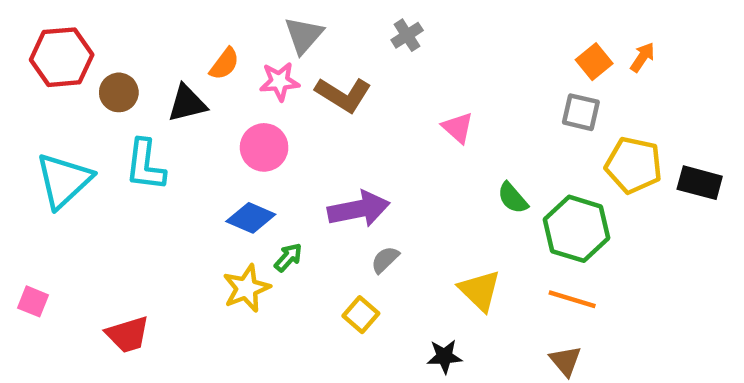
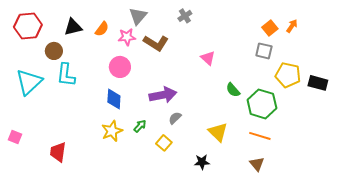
brown circle: (119, 92) -> (54, 51), moved
black triangle: (187, 103) -> (73, 27), moved
blue diamond: (251, 218) -> (114, 99), turned 70
green arrow: (288, 257) -> (140, 126), moved
red trapezoid: (128, 334) -> (58, 152), turned 115

